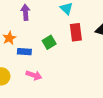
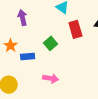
pink arrow: (34, 75) -> (51, 78), moved

